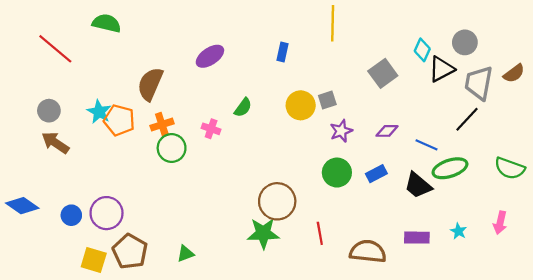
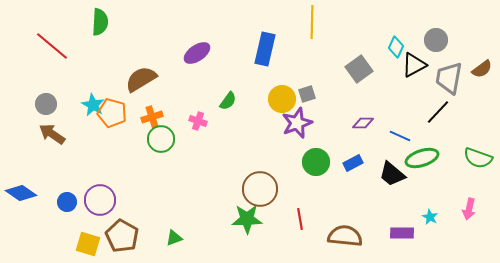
green semicircle: (107, 23) -> (100, 22), turned 80
blue rectangle: (282, 52) -> (265, 49), size x1.8
brown semicircle: (150, 84) -> (141, 79), turned 36
purple star: (341, 131) -> (297, 123), moved, size x1.4
purple rectangle: (417, 238) -> (402, 233), moved

